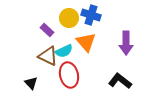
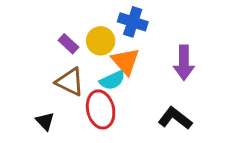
yellow circle: (69, 18) -> (101, 41), moved
cyan semicircle: (64, 51) -> (112, 80), moved

